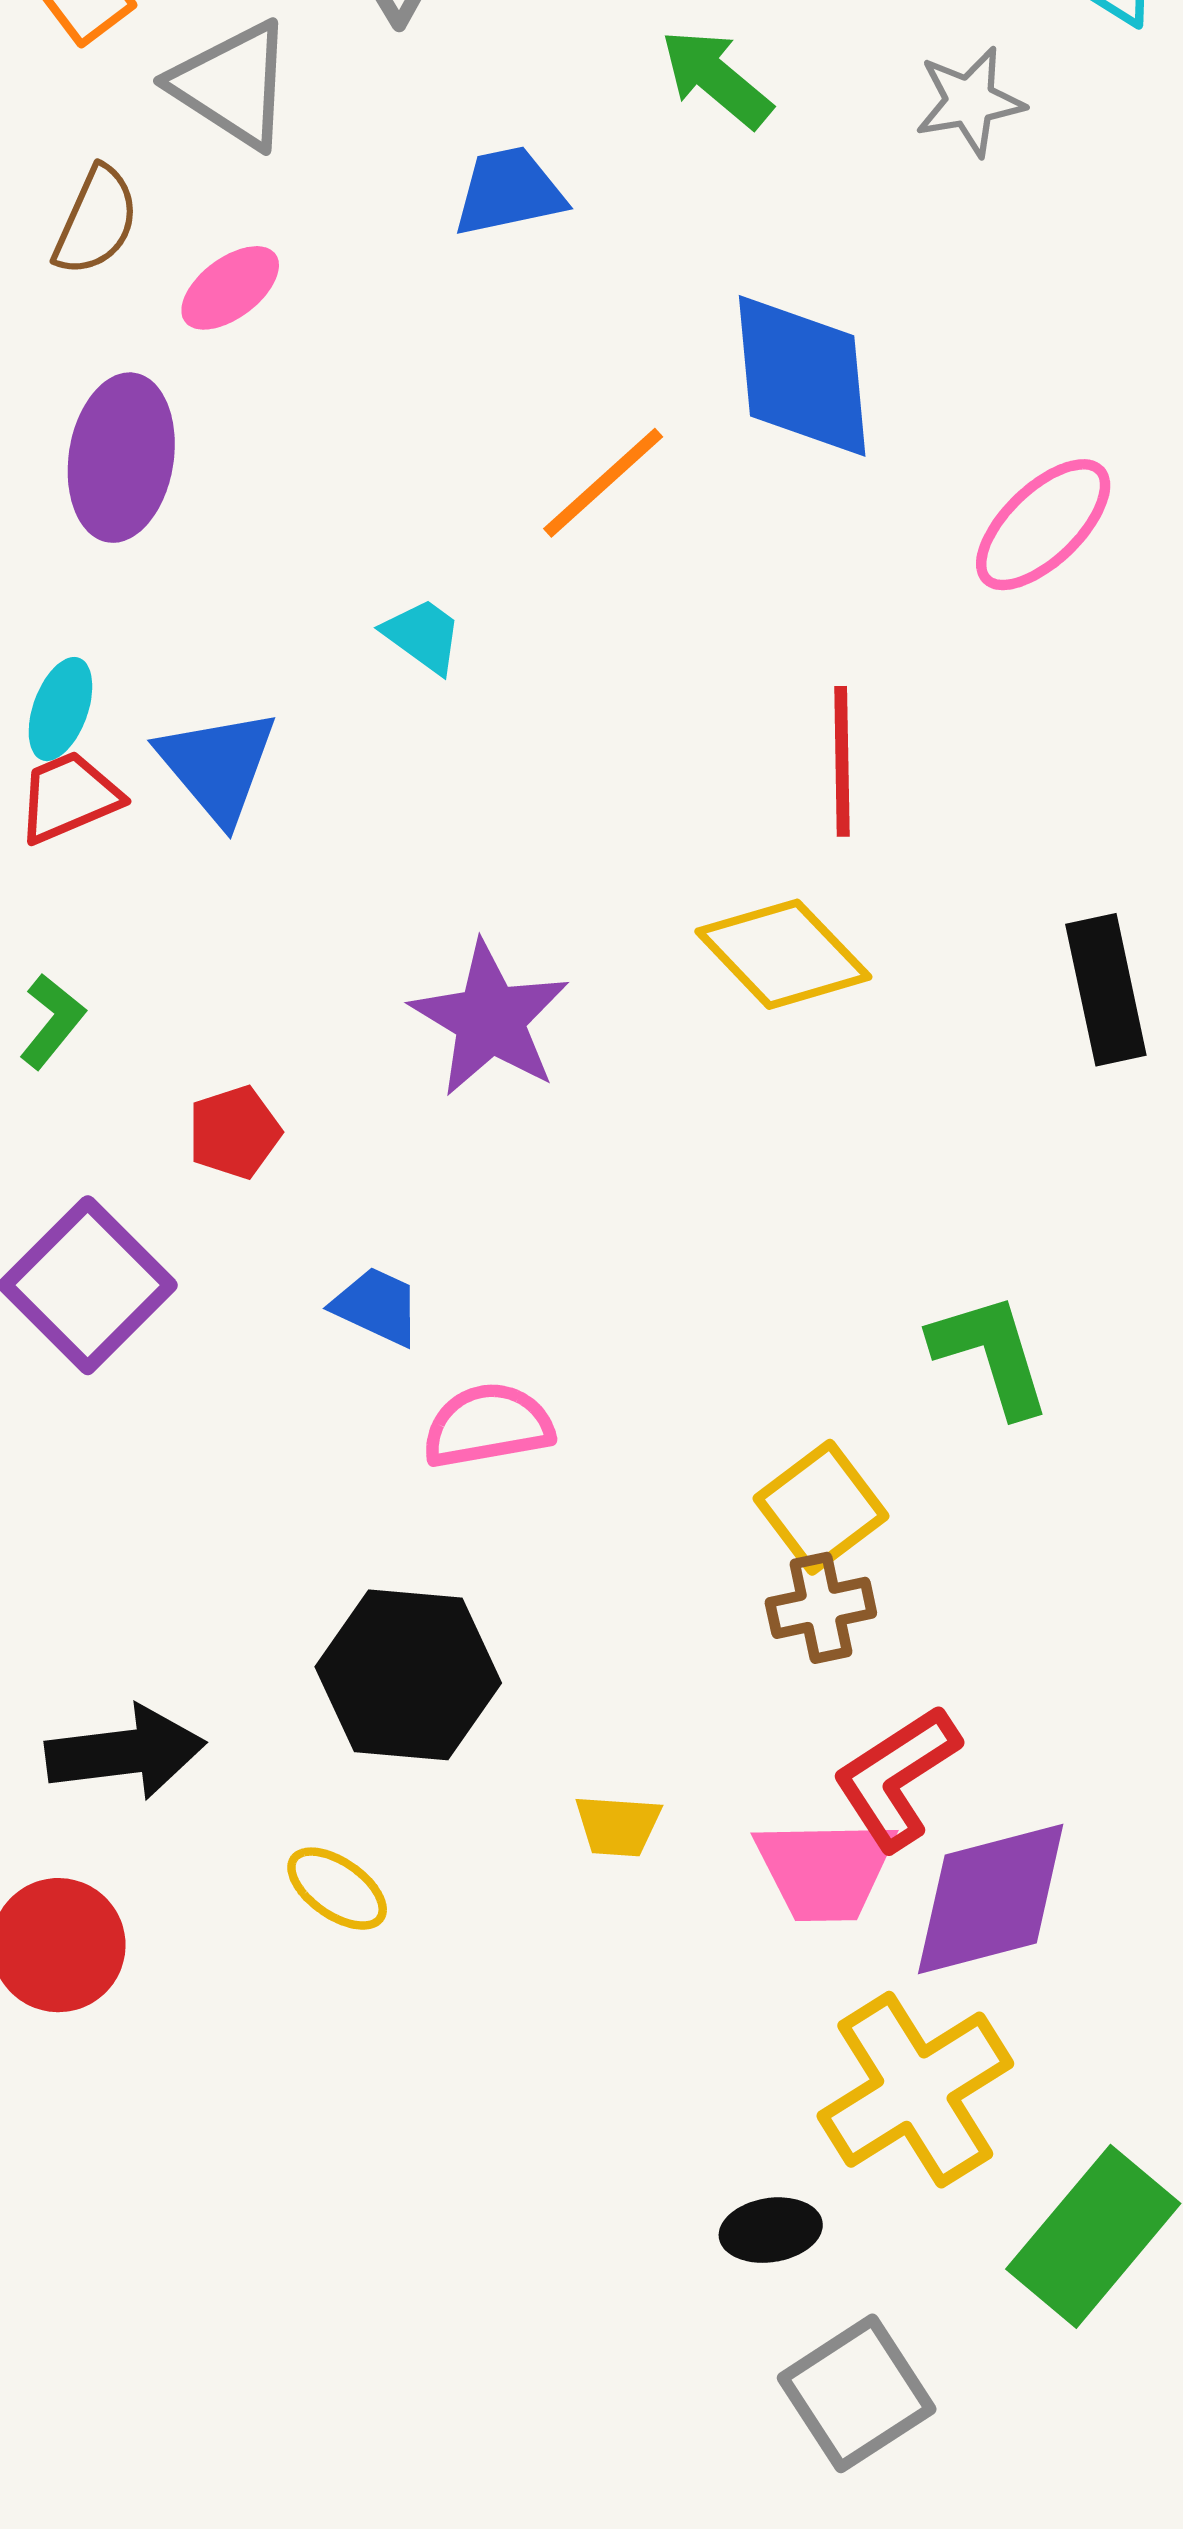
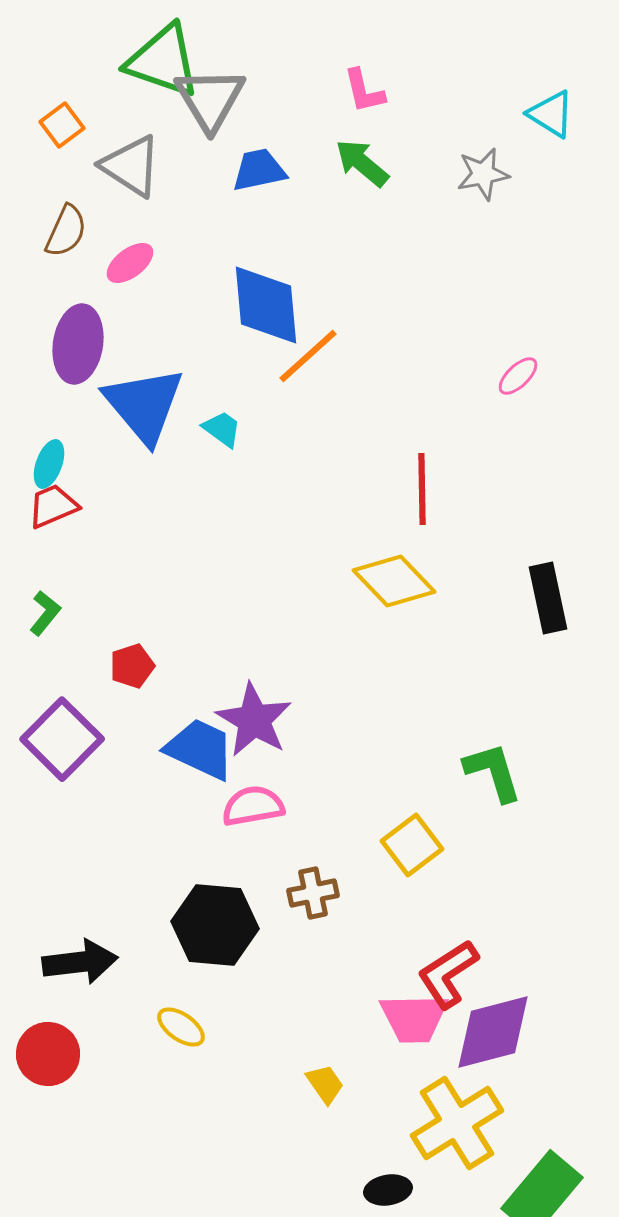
blue trapezoid: (509, 192) -> (259, 170), moved
blue diamond: (802, 376) -> (266, 305), moved
pink ellipse: (1043, 525) -> (518, 376), size x0.6
blue triangle: (218, 766) -> (144, 405), moved, size x1.4
purple star: (490, 1019) -> (254, 720), moved
blue trapezoid: (377, 1306) -> (200, 749), size x1.6
brown cross: (821, 1608) -> (313, 893), moved
yellow trapezoid: (618, 1826) -> (325, 1084), moved, turned -129

